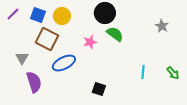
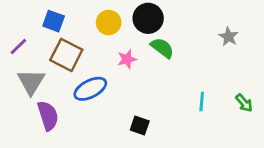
purple line: (13, 14) -> (18, 46), moved
yellow circle: (62, 16) -> (109, 23), moved
gray triangle: (22, 58) -> (31, 82), size x1.5

